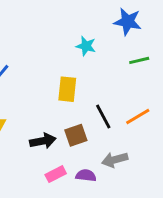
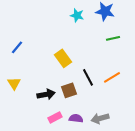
cyan star: (86, 46) -> (77, 15), moved
yellow rectangle: (67, 89) -> (63, 58), turned -42
gray arrow: (115, 160) -> (100, 118), moved

